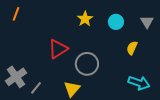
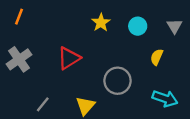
gray circle: (87, 64) -> (118, 81), moved
gray cross: (16, 77) -> (19, 59), moved

